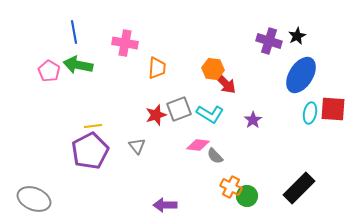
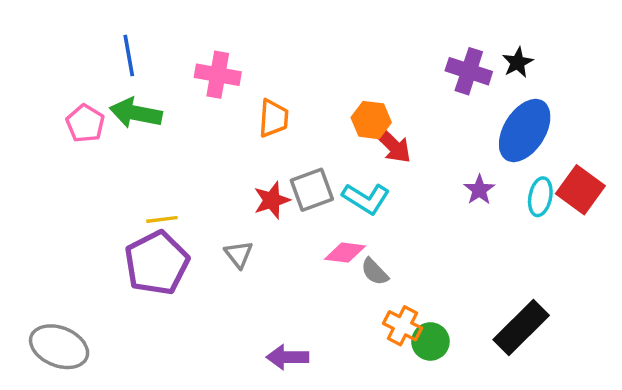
red square: (333, 109) -> (580, 190), turned 32
purple star: (253, 120) -> (479, 190), moved

